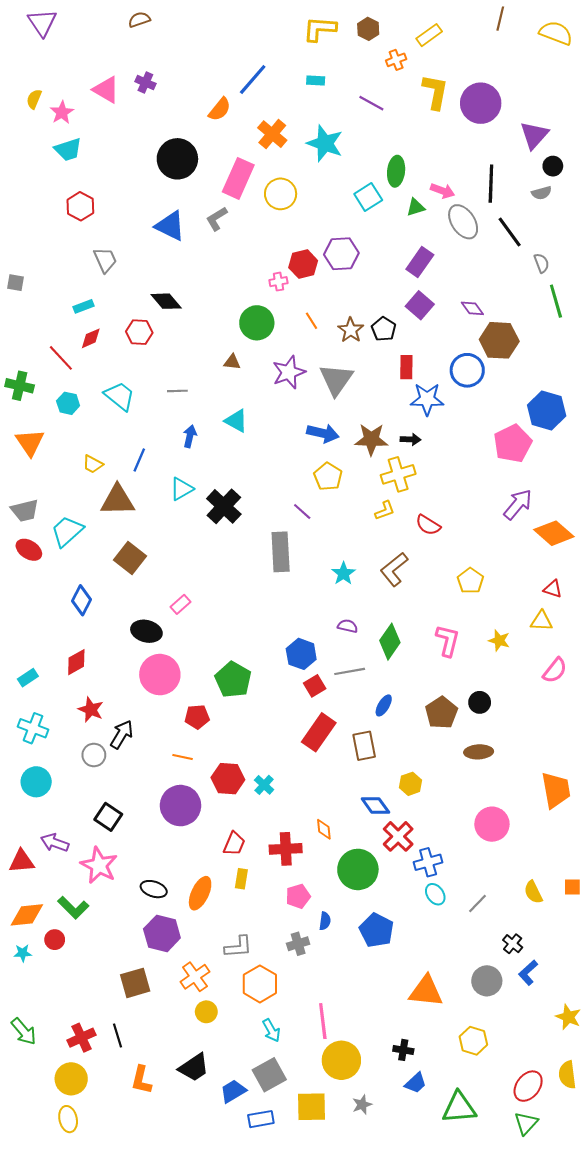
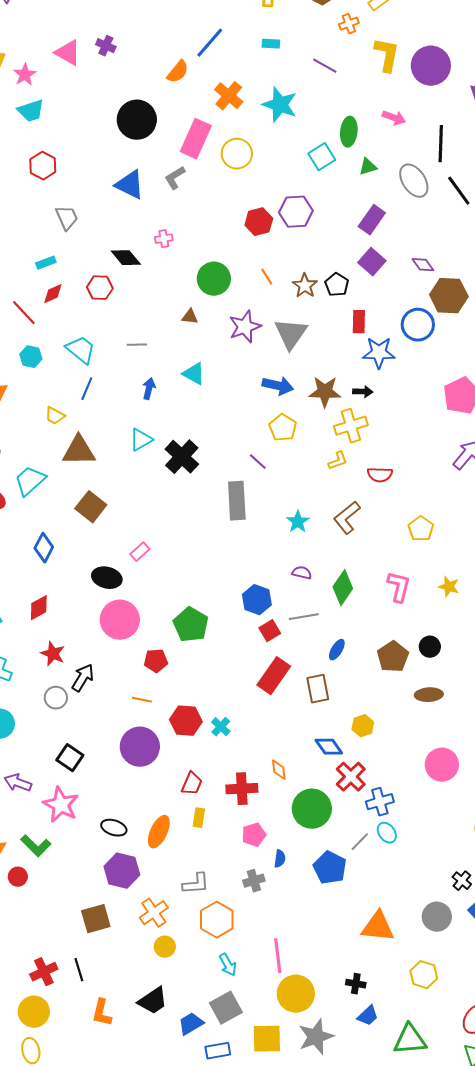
pink arrow: (442, 191) -> (394, 118), moved
pink cross: (278, 282) -> (164, 239), moved
blue line: (139, 460) -> (87, 389), moved
red semicircle: (428, 525) -> (380, 475), turned -30
gray line: (478, 904) -> (360, 842), moved
gray star: (362, 1105) -> (316, 1037), size x1.8

